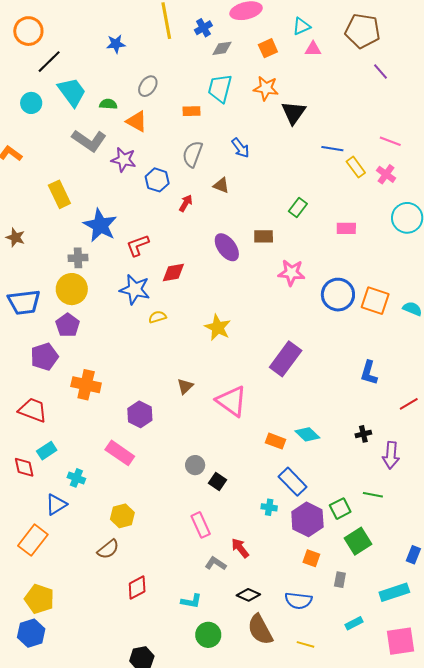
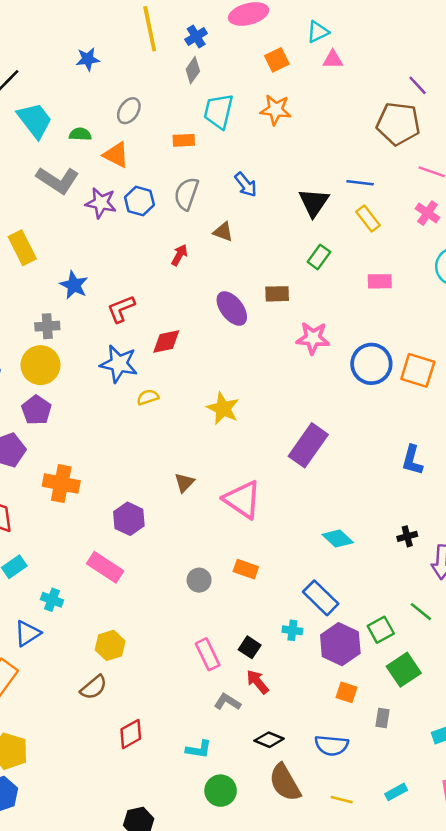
brown pentagon: (363, 31) -> (398, 124), moved
gray diamond: (222, 48) -> (193, 70), moved, turned -45
black triangle: (294, 113) -> (314, 202), moved
yellow rectangle: (356, 167) -> (368, 218), moved
blue hexagon: (157, 180) -> (139, 201), moved
blue star: (100, 225) -> (74, 285), size x0.7
orange rectangle: (276, 441) -> (246, 569), moved
black square: (218, 482) -> (250, 647), moved
green line: (373, 495) -> (421, 612), turned 30
cyan rectangle: (354, 623) -> (396, 792), moved

